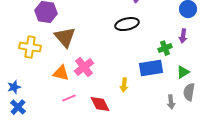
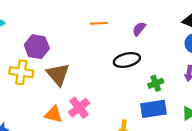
yellow cross: (30, 47) -> (21, 72), moved
green cross: (165, 48) -> (156, 83), moved

